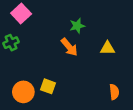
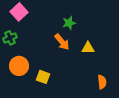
yellow triangle: (107, 48) -> (88, 48), moved
orange circle: (23, 92) -> (19, 66), moved

